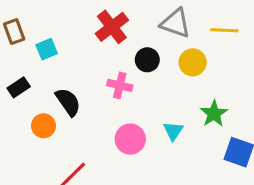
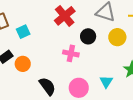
black semicircle: (68, 102) -> (47, 86), moved
orange circle: (44, 126) -> (23, 64), moved

